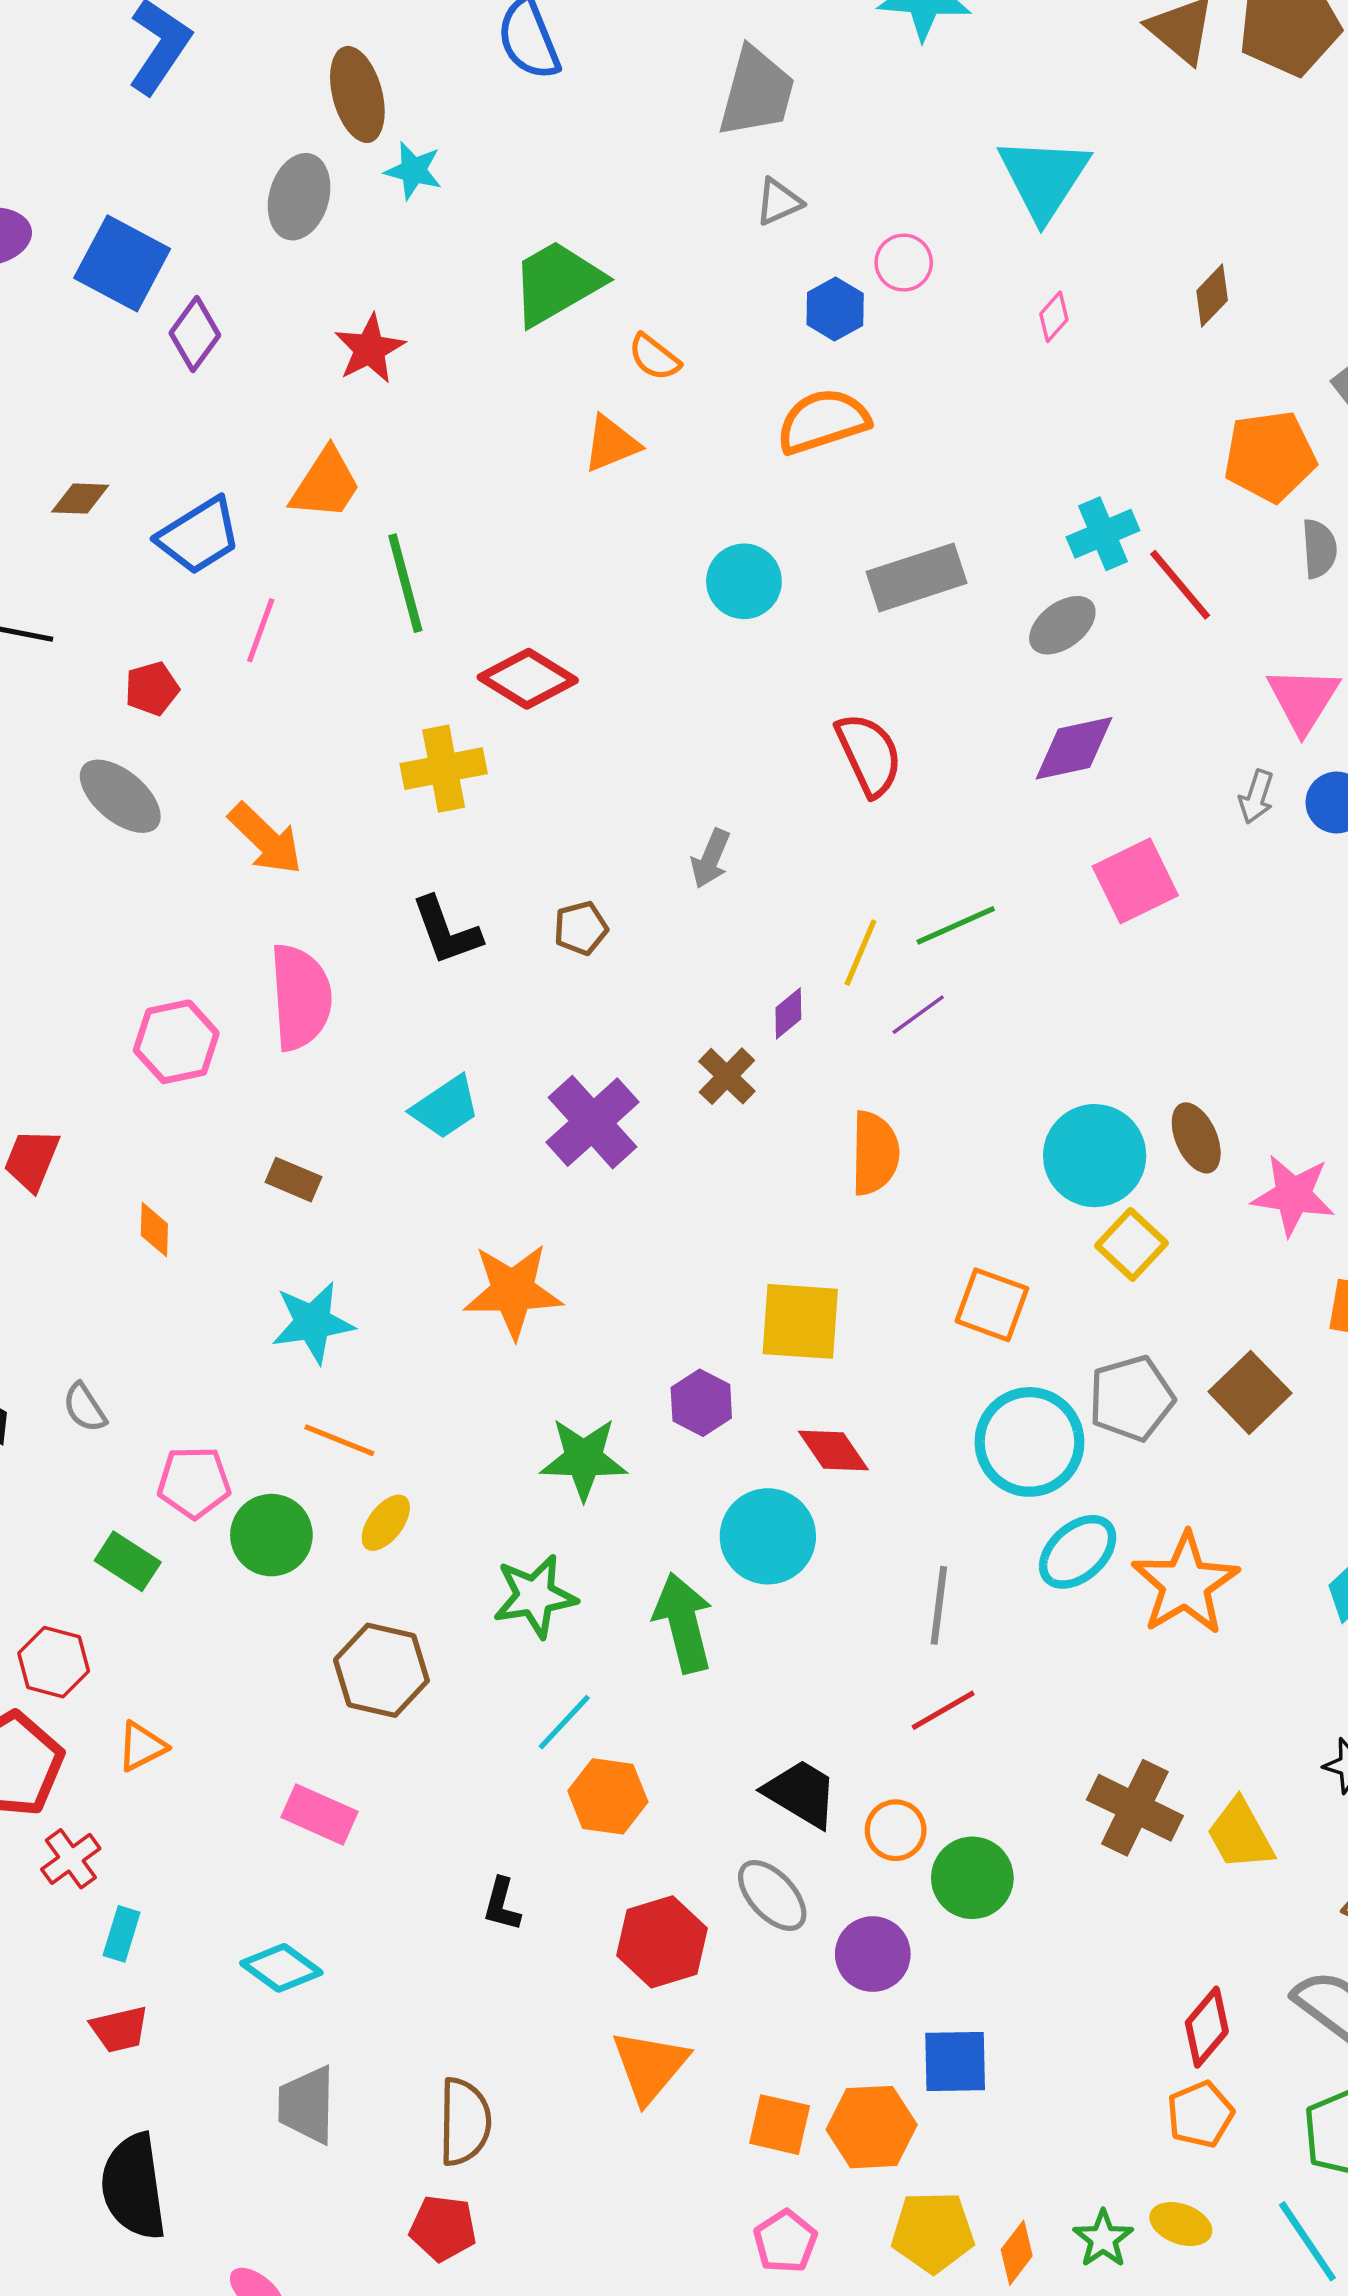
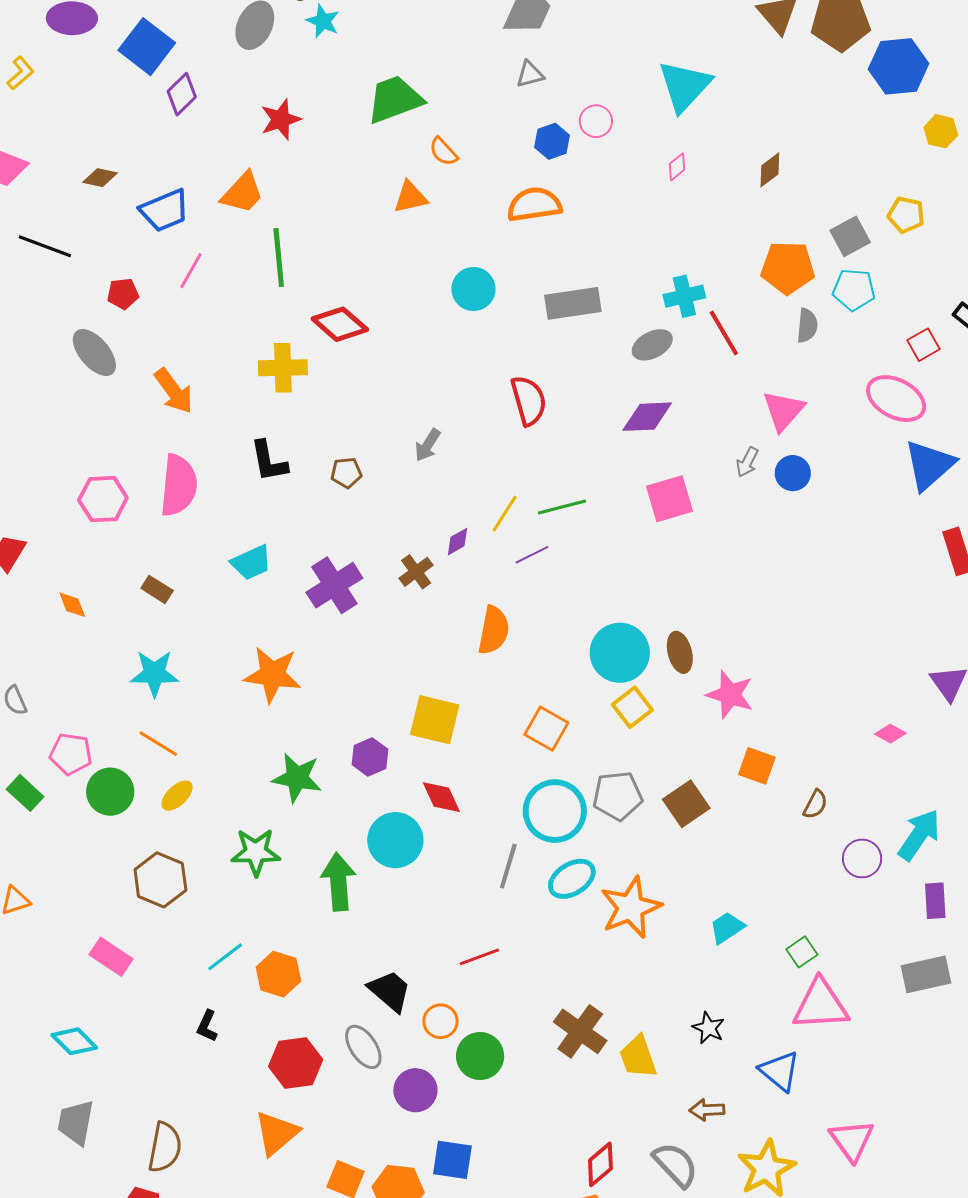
orange diamond: (154, 1230) -> (72, 605), turned -32
gray line: (939, 1605) -> (508, 866), moved
cyan line: (564, 1722) -> (225, 957), moved

